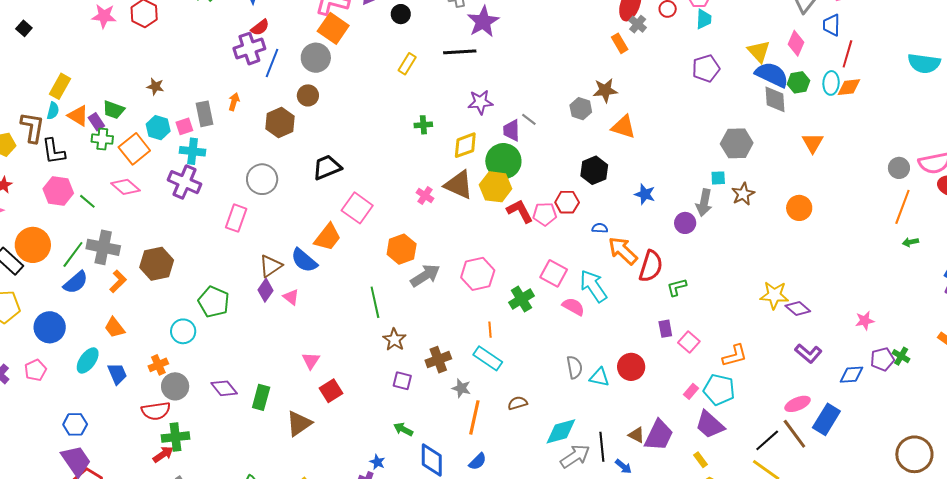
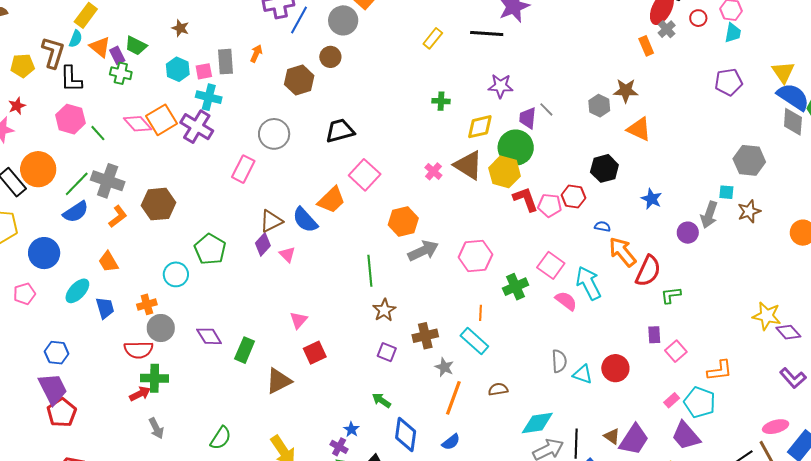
orange square: (134, 149) -> (161, 120), moved

